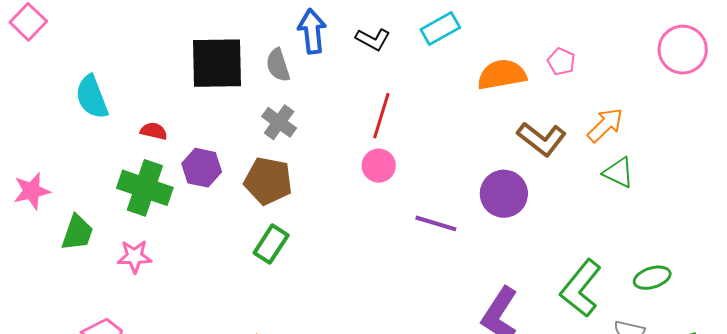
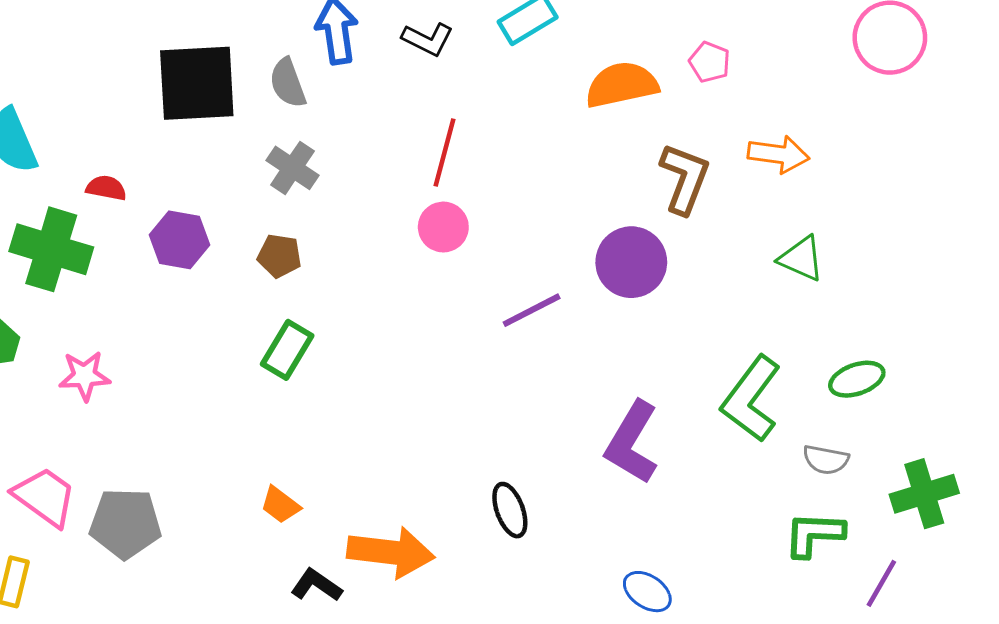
orange arrow: (605, 125) -> (778, 154), turned 54
brown L-shape: (542, 139) -> (685, 178), turned -105
green triangle: (619, 173) -> (801, 259), moved
brown pentagon: (268, 181) -> (279, 256), size x0.6
green cross: (145, 188) -> (51, 249), moved
purple line: (436, 223) -> (532, 310), turned -42

